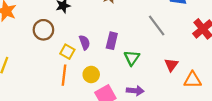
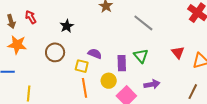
gray line: (157, 26) -> (143, 23), moved
purple rectangle: (112, 41) -> (122, 63), moved
purple semicircle: (85, 42) -> (95, 54), turned -32

